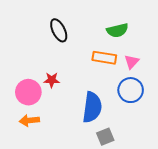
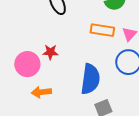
orange arrow: (29, 120) -> (41, 92), moved

